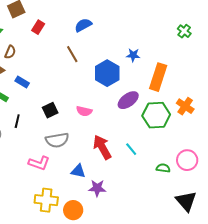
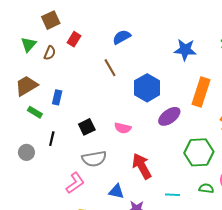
brown semicircle: (10, 52) -> (50, 53), moved
blue star: (133, 55) -> (185, 50), moved, size x1.5
blue rectangle: (22, 82) -> (57, 97), turned 72
green hexagon: (156, 115) -> (199, 152), moved
cyan line: (131, 149) -> (172, 195), moved, turned -48
pink L-shape: (39, 163) -> (75, 183), turned -55

